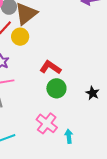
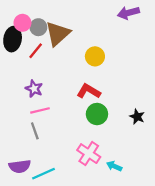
yellow circle: (20, 37) -> (95, 56), moved
cyan arrow: (69, 136) -> (114, 166), turned -56

